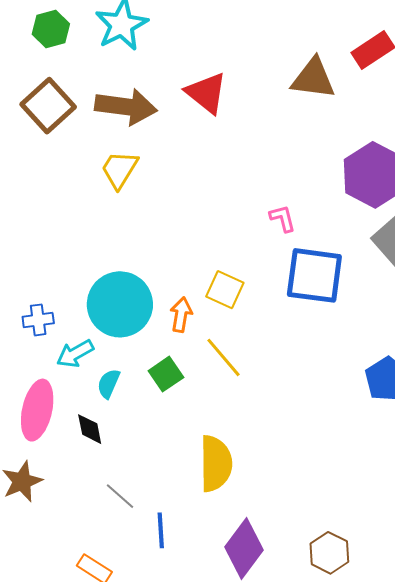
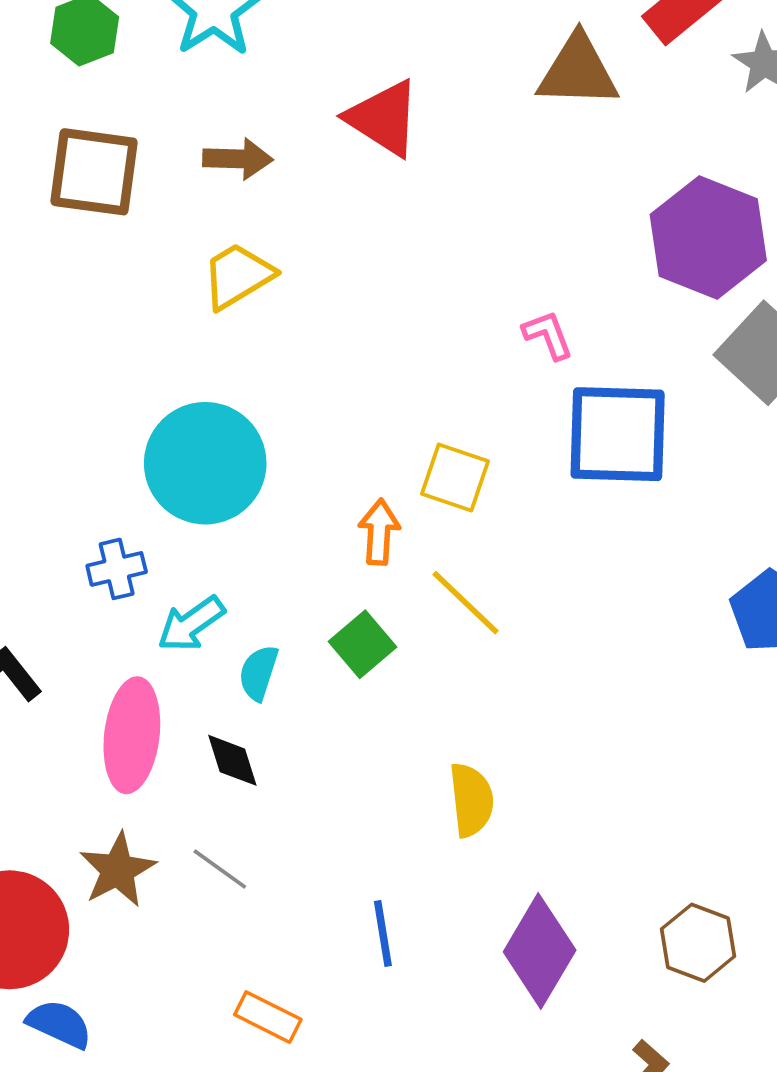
brown square: (48, 106) -> (94, 172), turned -34
brown arrow: (126, 107) -> (238, 159), size x0.6
yellow trapezoid: (119, 169) -> (238, 276), turned 33
cyan circle: (120, 304) -> (205, 463), moved
yellow semicircle: (216, 464) -> (471, 800), size x0.7
gray line: (120, 496) -> (220, 869), moved

